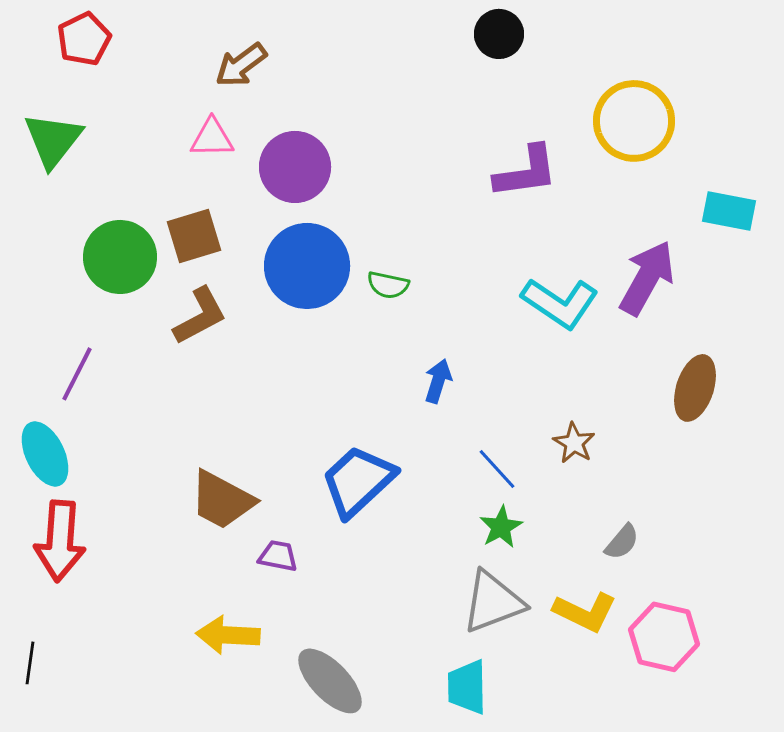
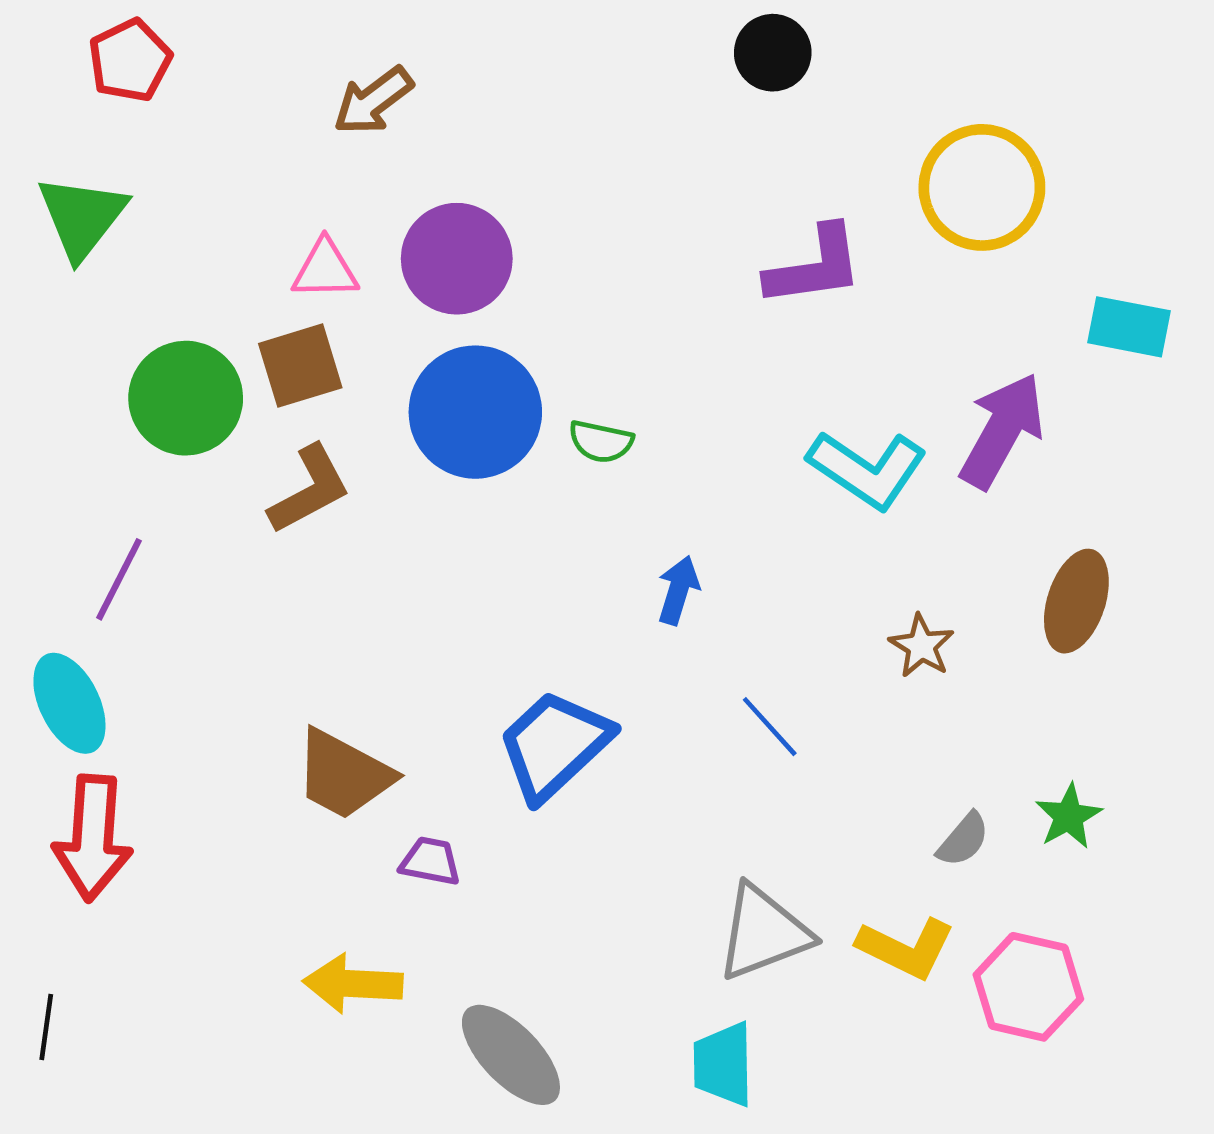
pink triangle: (212, 138) -> (325, 270), moved
brown star: (574, 443) -> (921, 646), moved
green star: (501, 527) -> (1069, 816), moved

